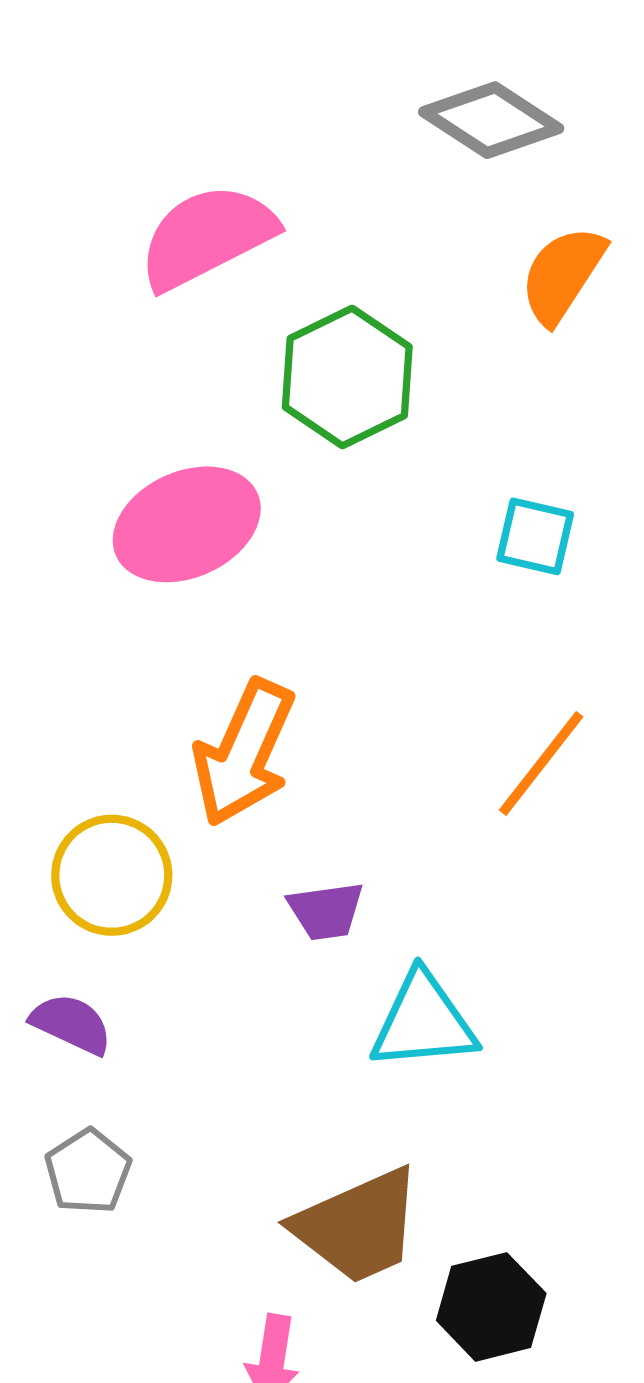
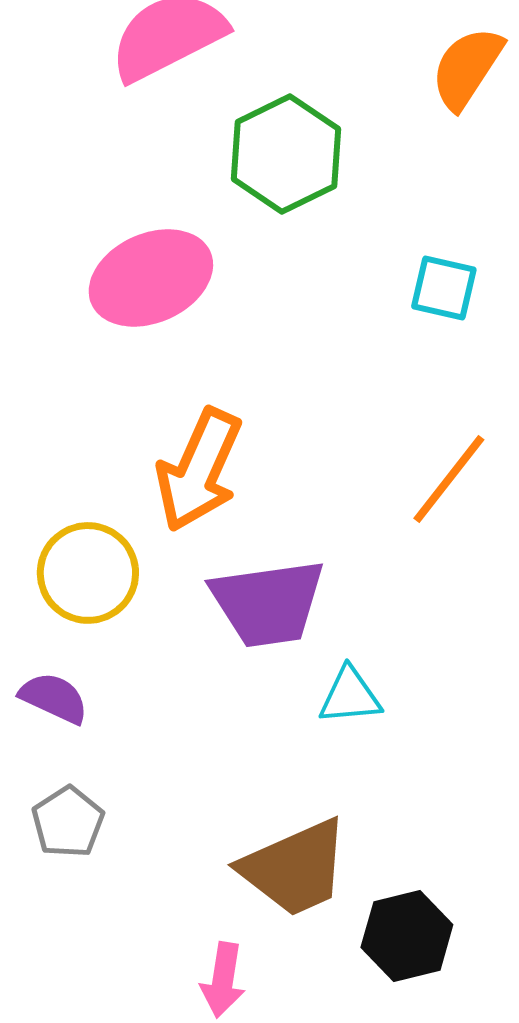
purple trapezoid: (326, 911) -> (268, 603), size x1.8
cyan triangle: (423, 1022) -> (350, 696), size x0.7

